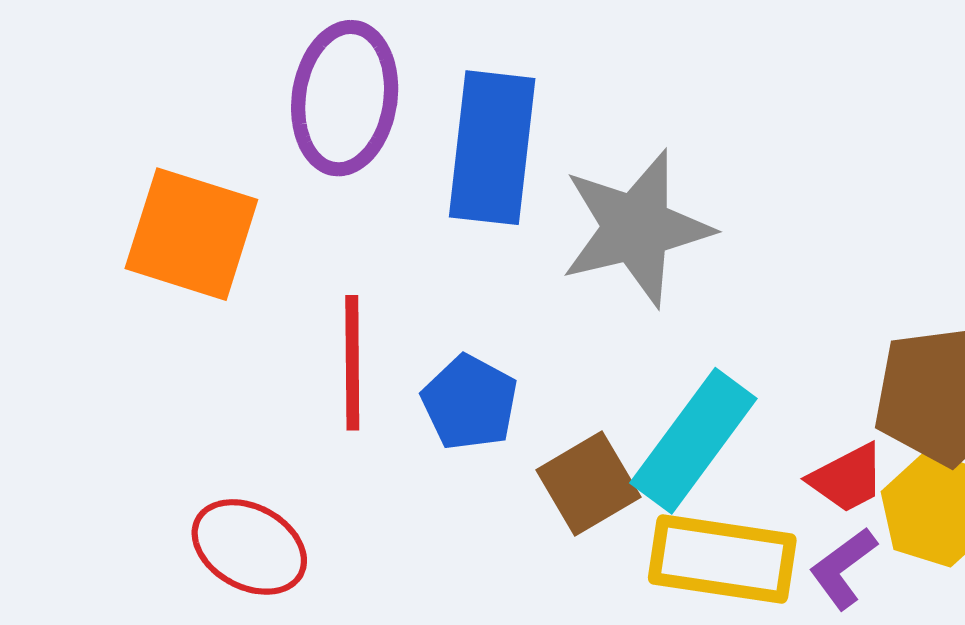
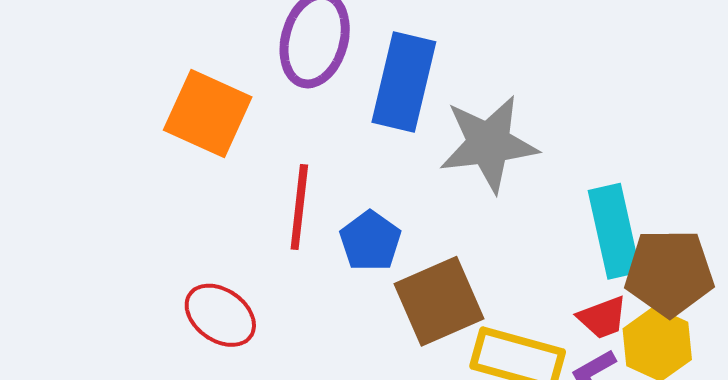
cyan rectangle: (693, 441) -> (614, 231), moved, turned -56
brown square: (588, 484) -> (439, 301), size x1.4

